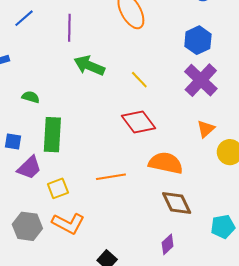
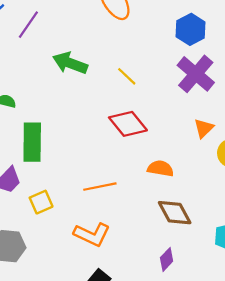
purple line: (69, 28) -> (28, 25), moved, turned 36
orange semicircle: (166, 163) -> (160, 168), size x0.7
orange L-shape: (68, 223) -> (92, 234), moved

